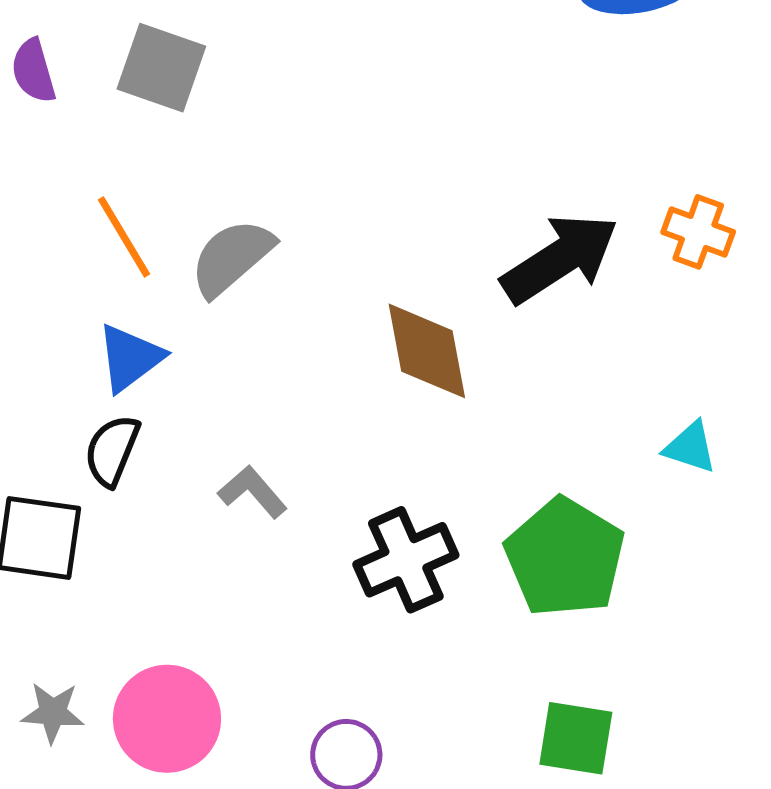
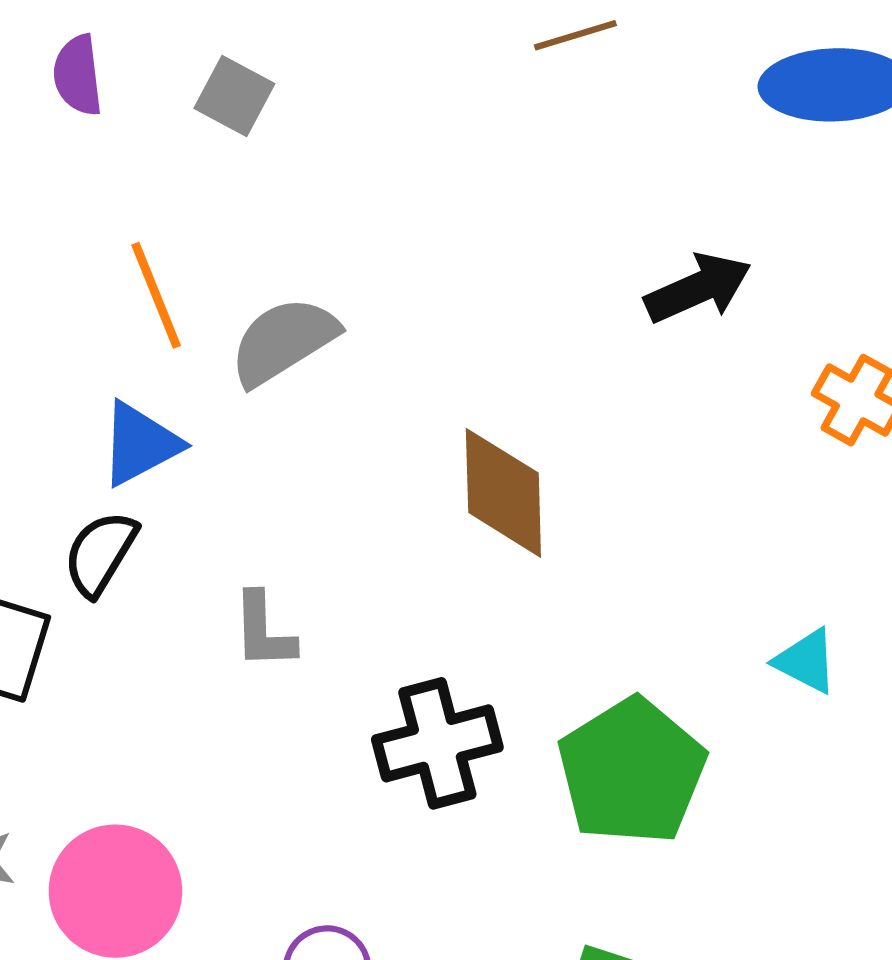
gray square: (161, 68) -> (234, 96), size x0.7
black arrow: (560, 259) -> (698, 288), moved, size x0.7
gray L-shape: (253, 492) -> (264, 631), turned -150

